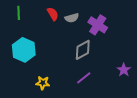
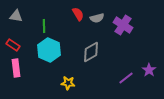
green line: (19, 13) -> (44, 26), moved
gray diamond: (83, 50) -> (91, 52), moved
purple line: (84, 78) -> (126, 78), moved

